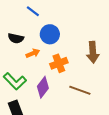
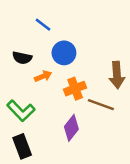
purple diamond: (43, 87) -> (71, 128), moved
brown line: (80, 90) -> (101, 105), moved

